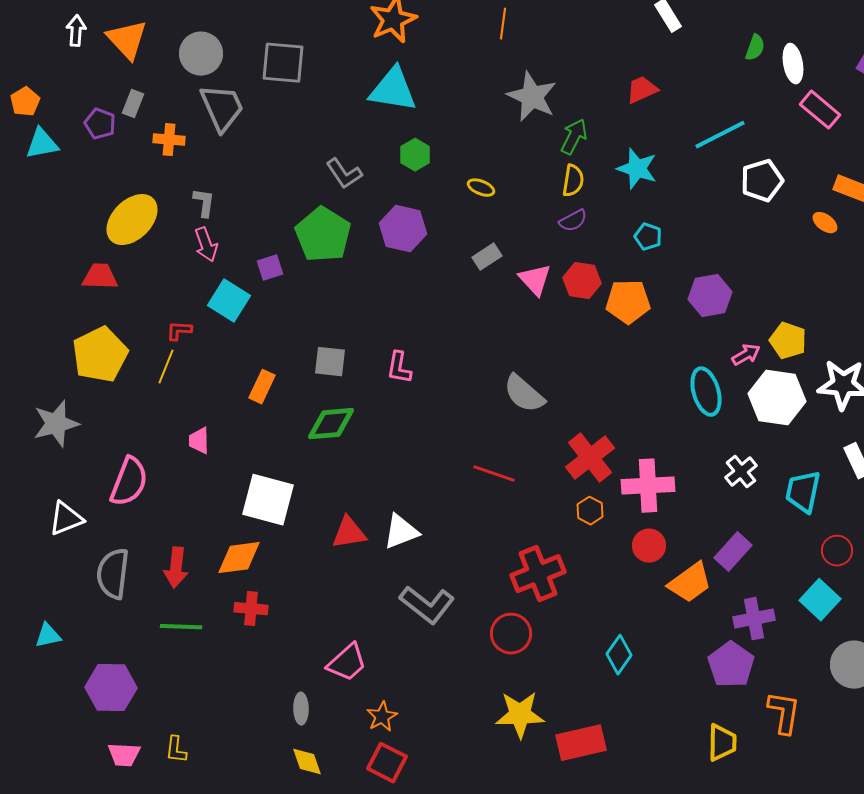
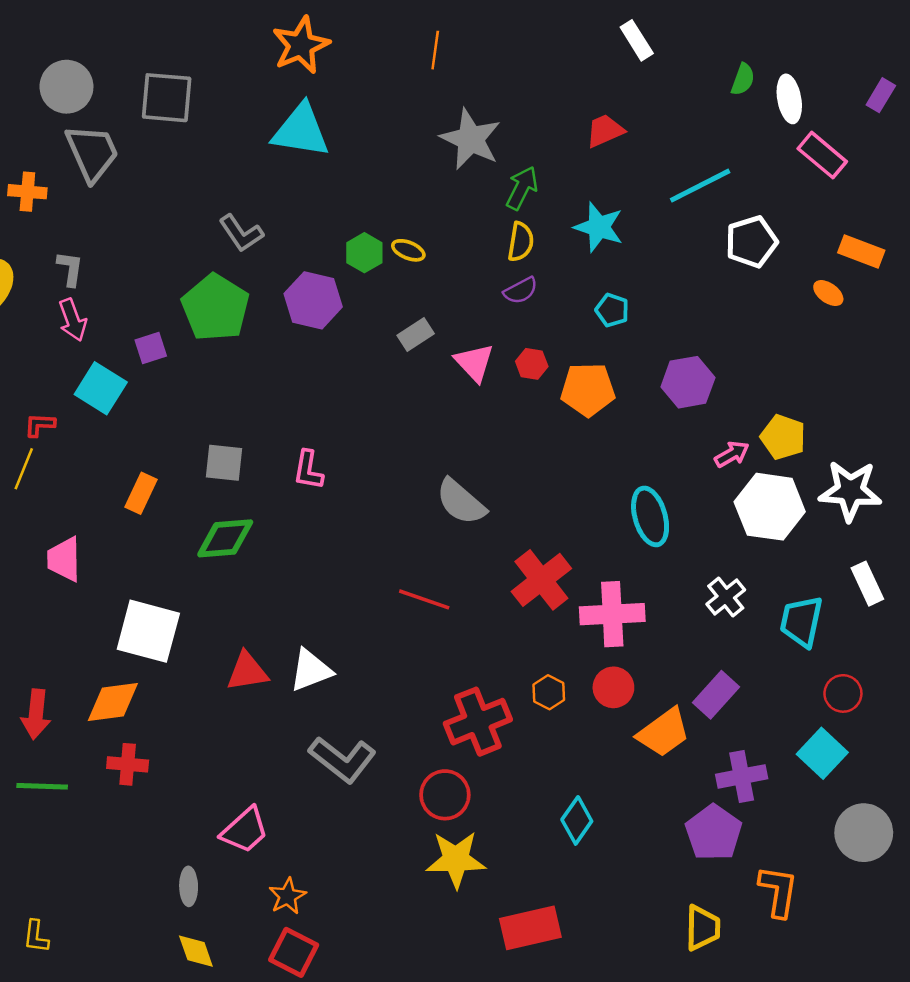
green hexagon: (415, 155) -> (364, 253), moved
red hexagon: (582, 281) -> (532, 364), size x0.7
cyan ellipse: (706, 392) -> (650, 516), moved
pink trapezoid: (199, 441) -> (64, 559), size x1.4
orange hexagon: (590, 511) -> (549, 692), moved
yellow star: (520, 715) -> (456, 860), moved

